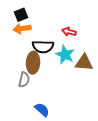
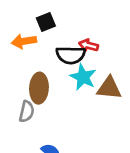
black square: (21, 15) -> (46, 22), moved
black semicircle: (43, 47) -> (71, 55), moved

